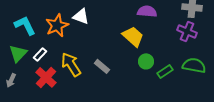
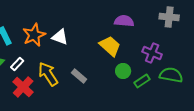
white triangle: (81, 16) -> (60, 37), moved
purple cross: (187, 31) -> (152, 53), moved

